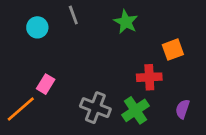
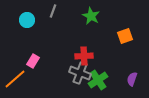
gray line: (73, 15) -> (53, 11), turned 40
red cross: (149, 77) -> (84, 56), moved
gray cross: (95, 108) -> (80, 73), moved

